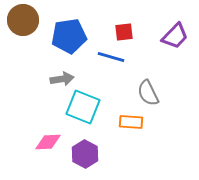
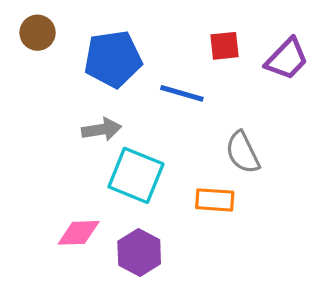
brown circle: (23, 20) -> (38, 33), size x0.7
red square: (124, 32) -> (225, 46), moved

